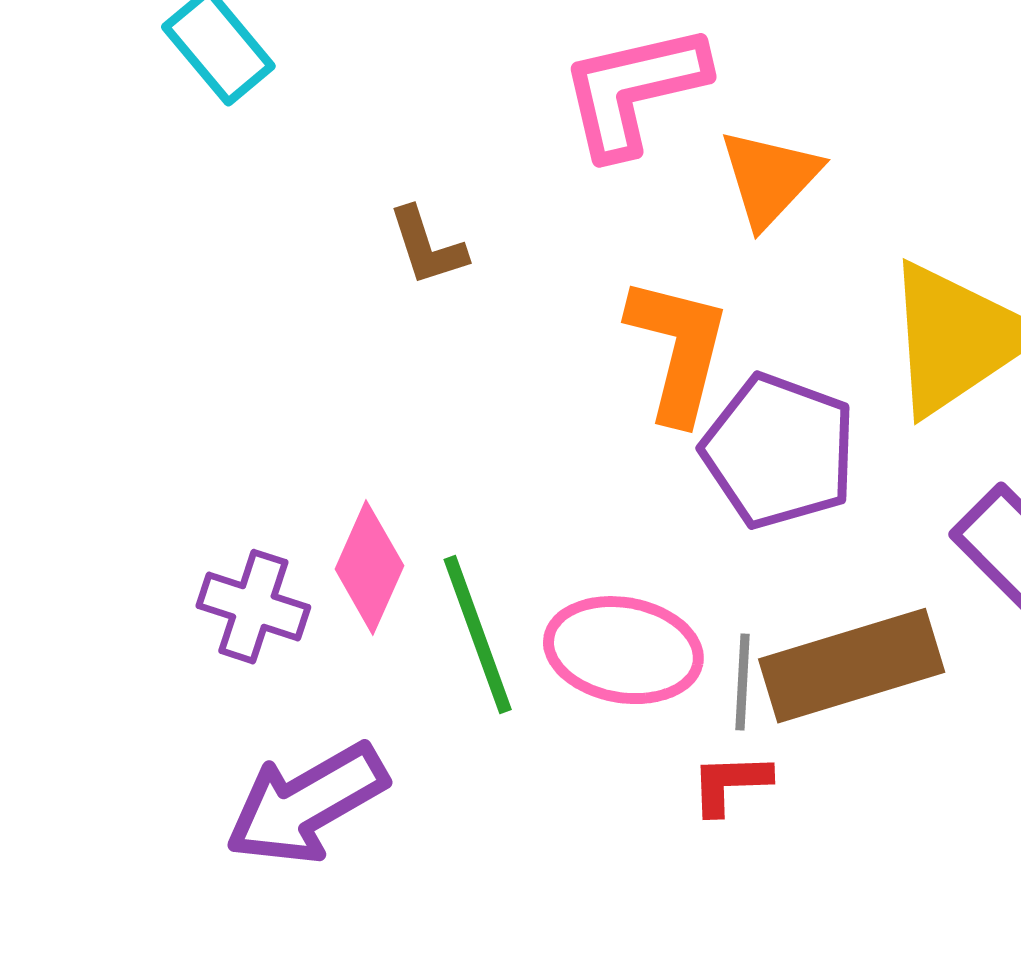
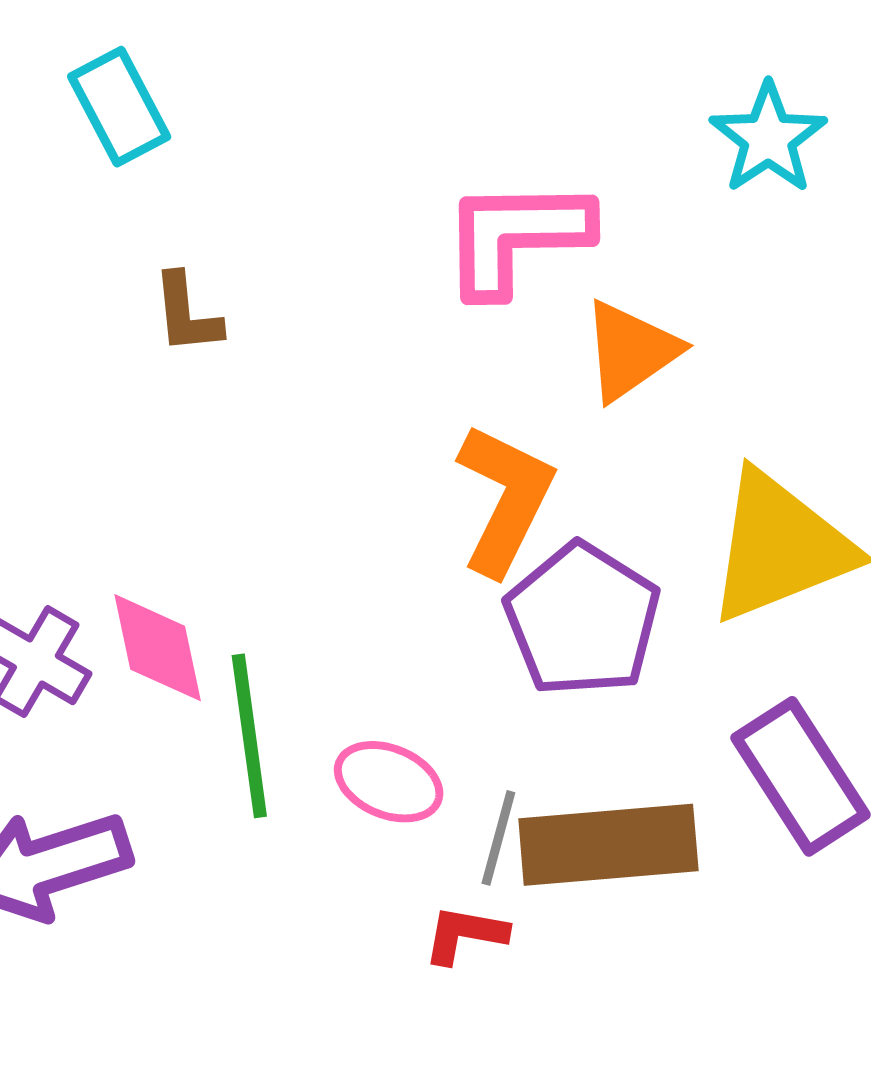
brown L-shape: (427, 246) -> (187, 314), moved
pink diamond: (369, 567) -> (158, 648), turned -48
pink ellipse: (623, 650) -> (389, 782), size x0.7

